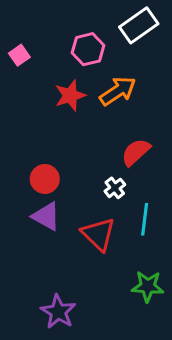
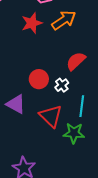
red circle: (45, 179) -> (39, 79), moved
green star: (148, 286) -> (74, 133), moved

